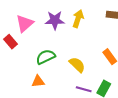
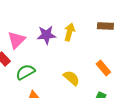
green semicircle: (46, 57) -> (25, 72), moved

